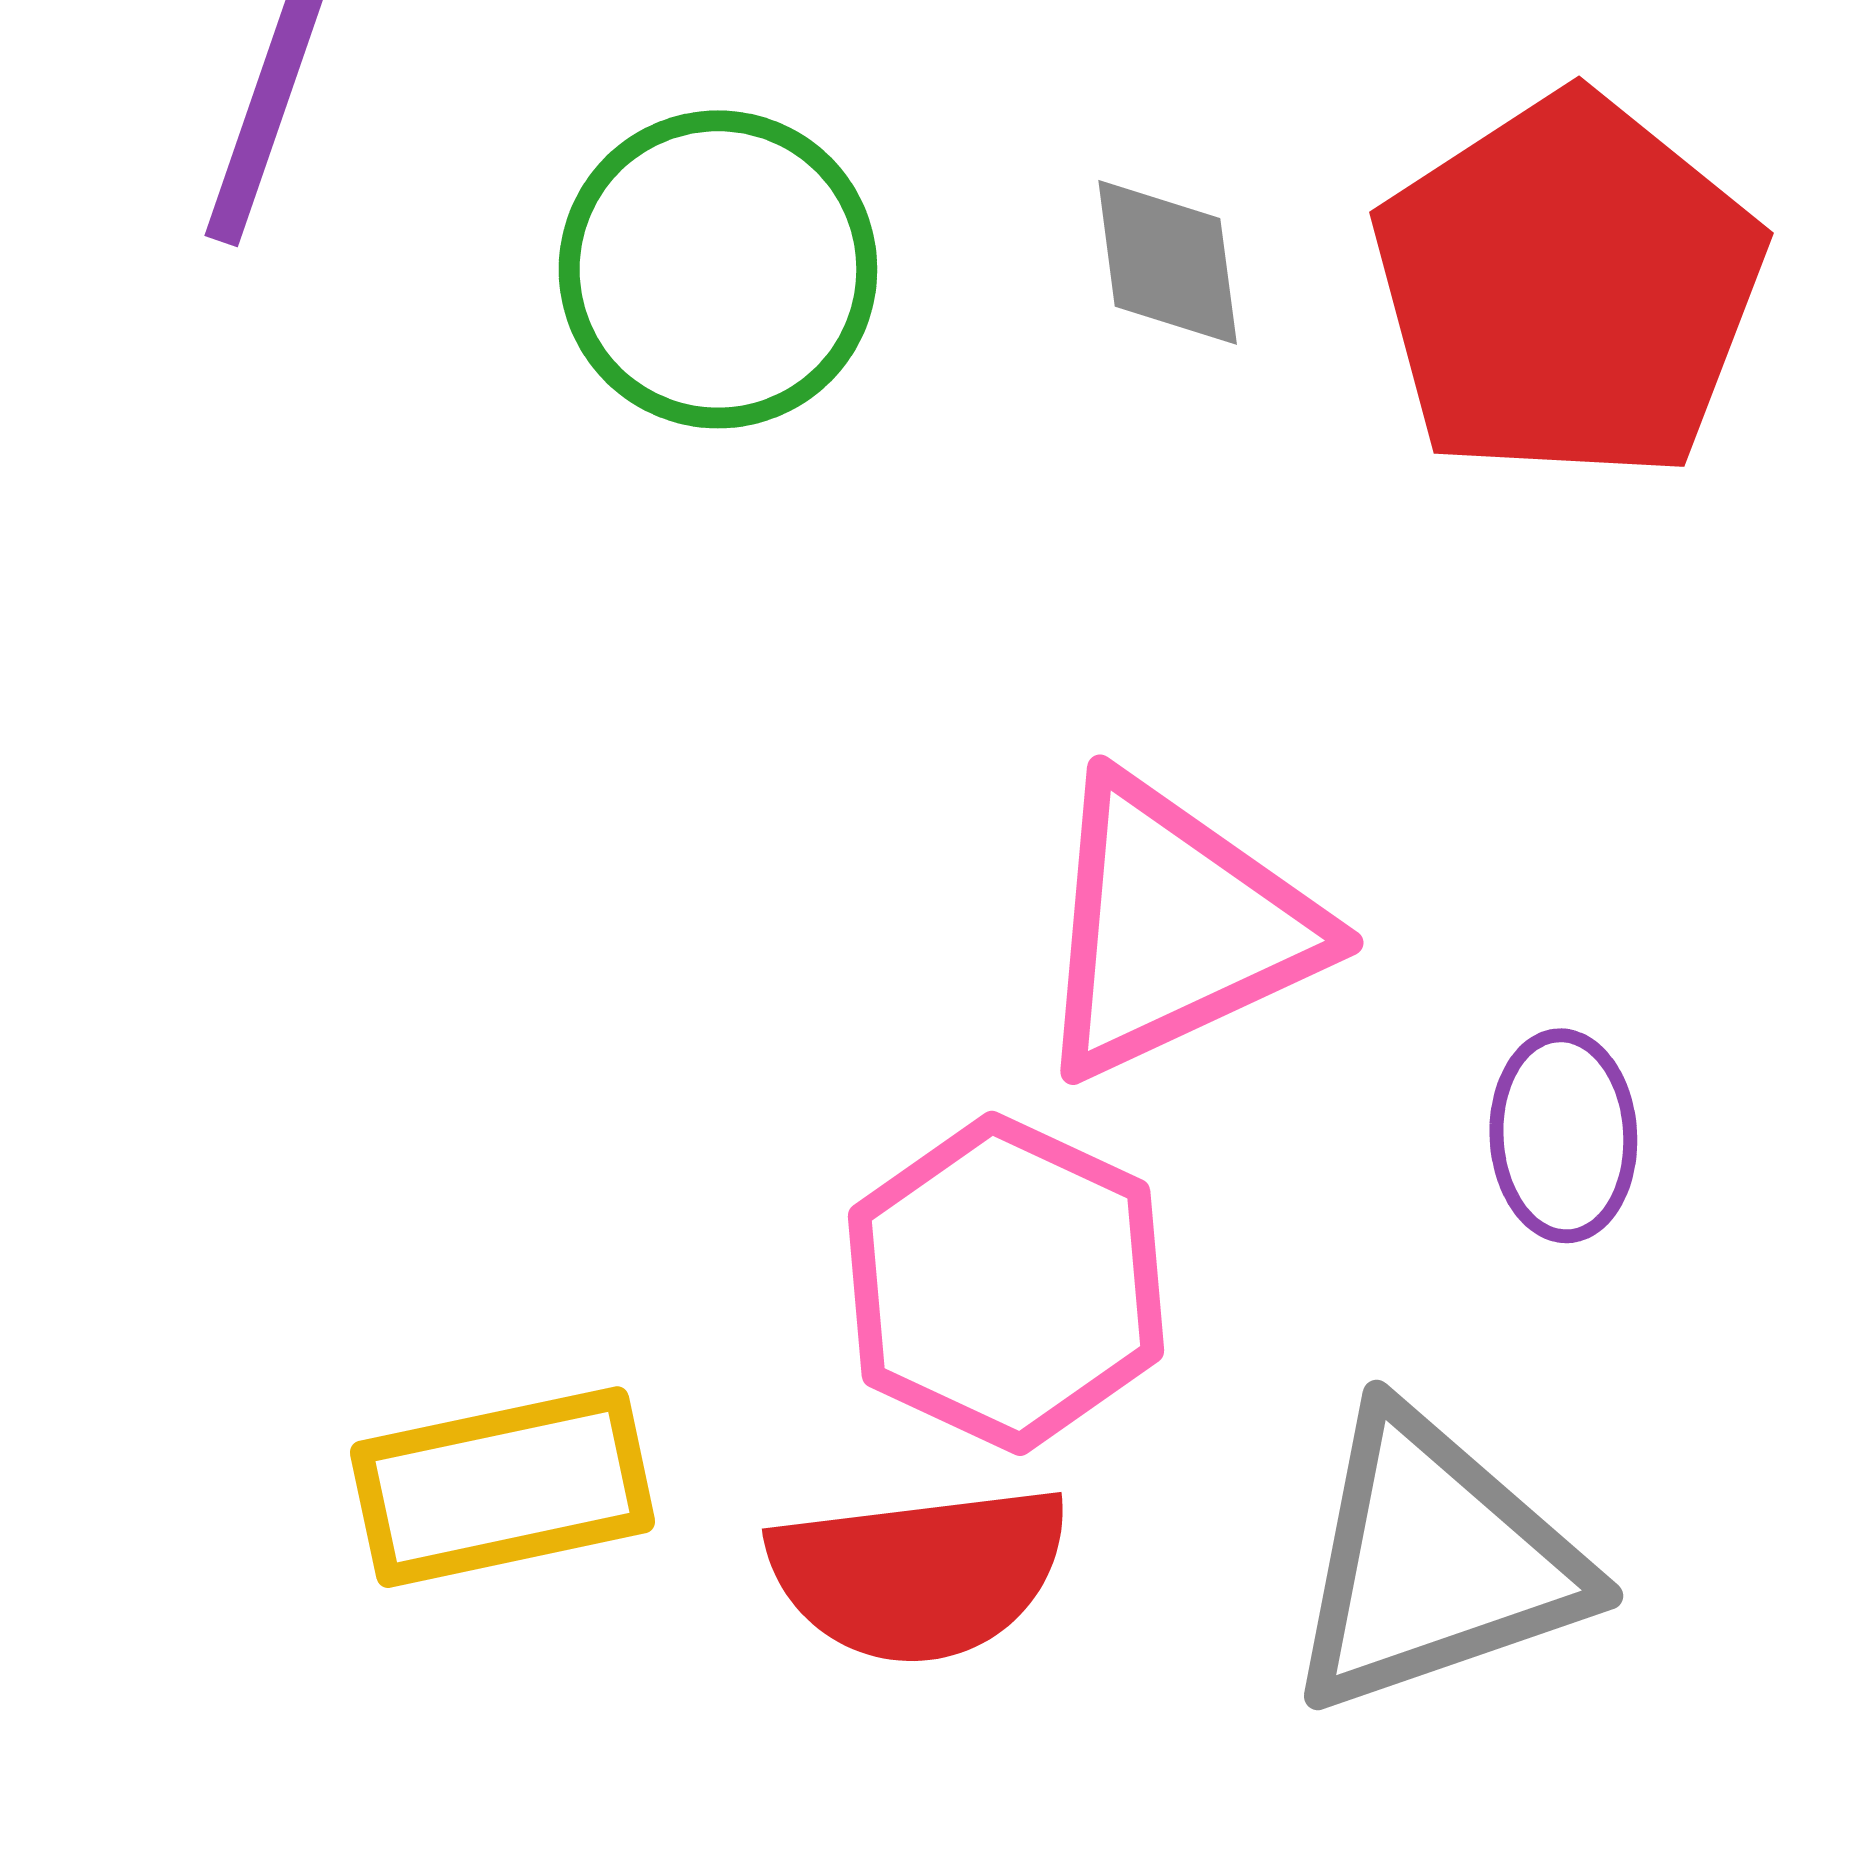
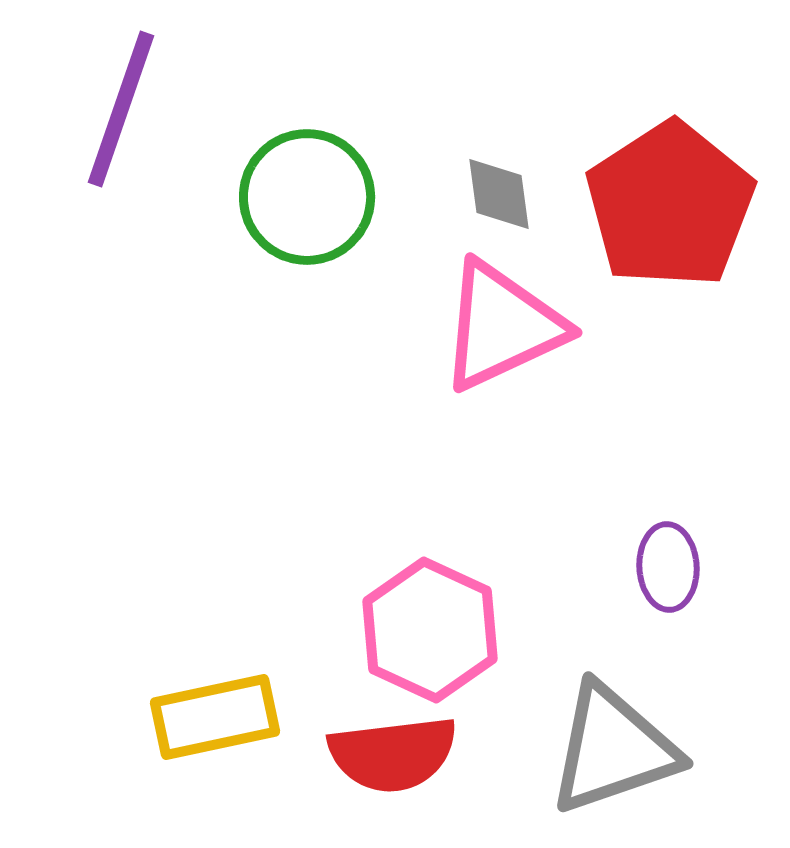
pink triangle: (1175, 927) -> (502, 326), moved

